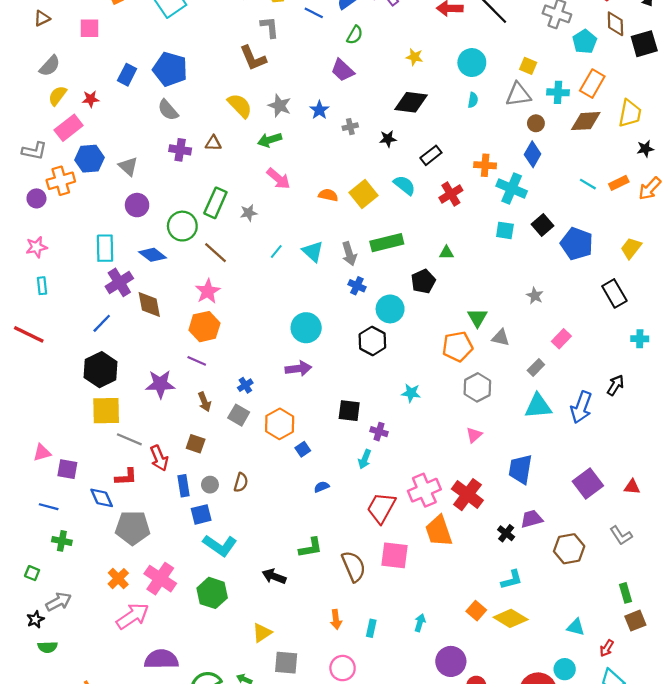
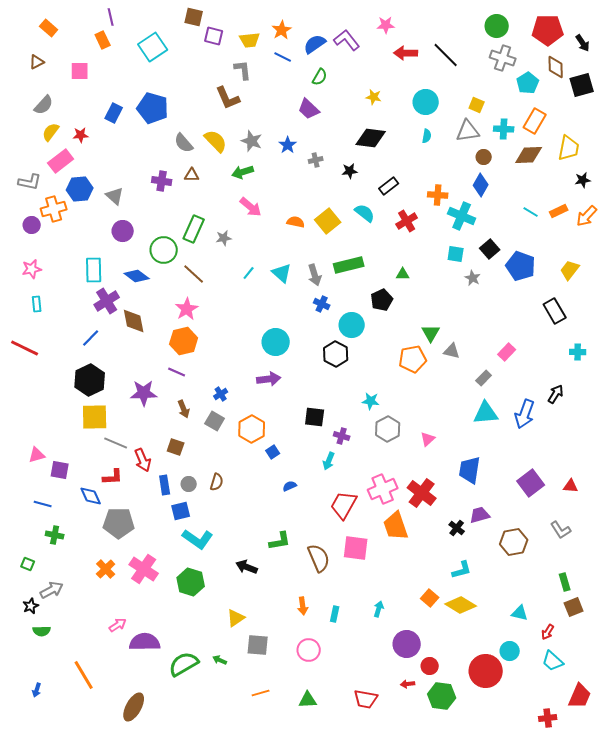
gray semicircle: (168, 110) -> (184, 143), moved
gray star: (535, 296) -> (473, 278), moved
gray hexagon: (477, 387) -> (388, 429), moved
pink arrow: (133, 616) -> (118, 625), moved, size x0.6

